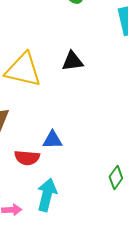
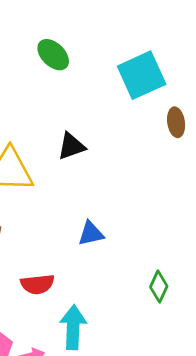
blue triangle: (53, 140) -> (91, 234), moved

